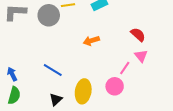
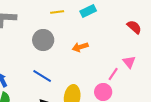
gray circle: (49, 15) -> (43, 40), moved
red semicircle: (138, 35) -> (134, 27), moved

